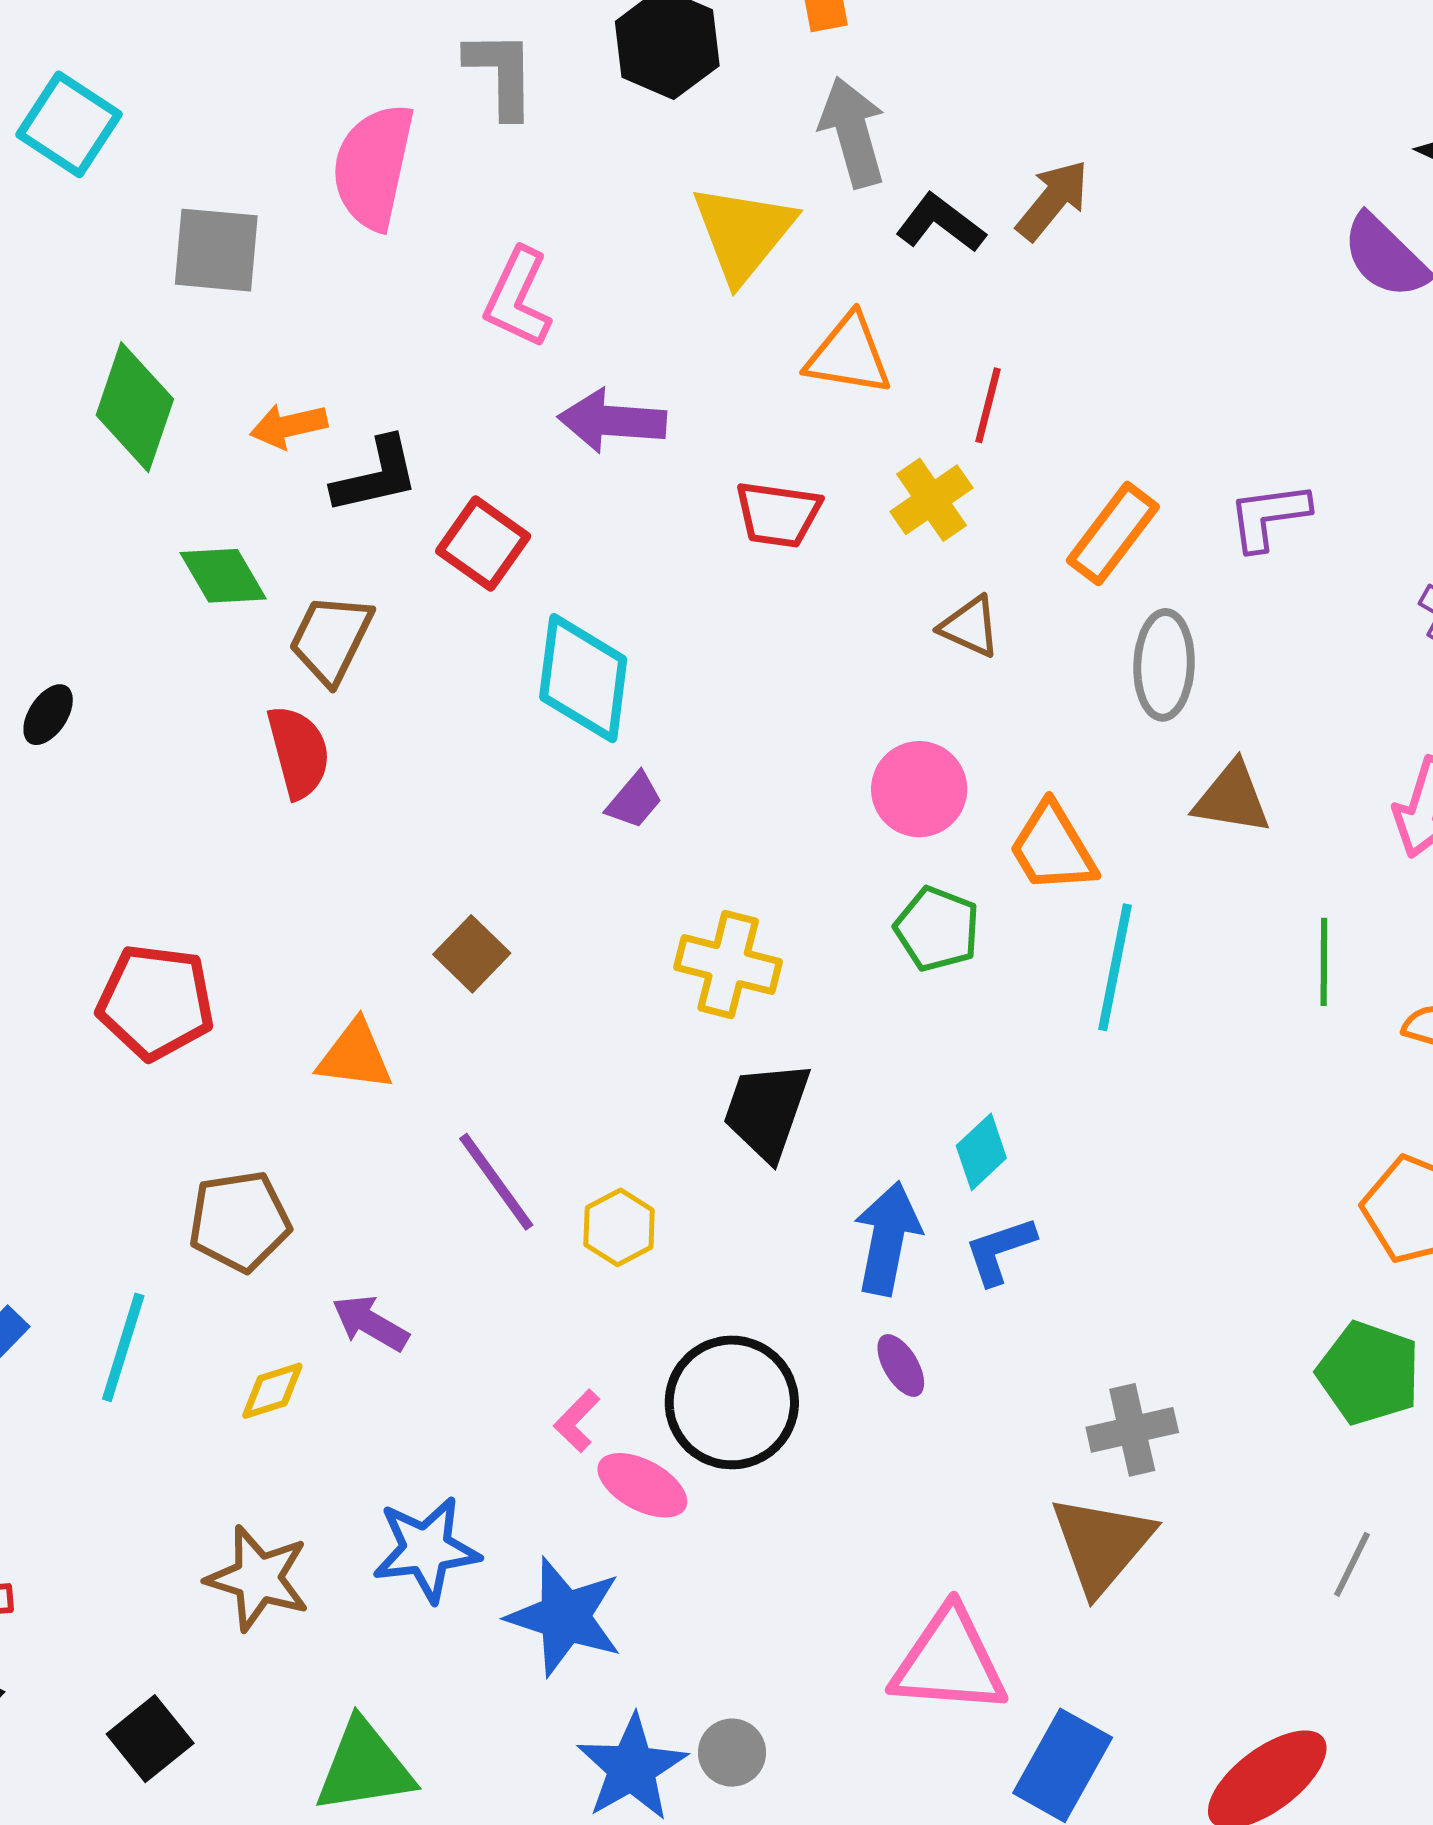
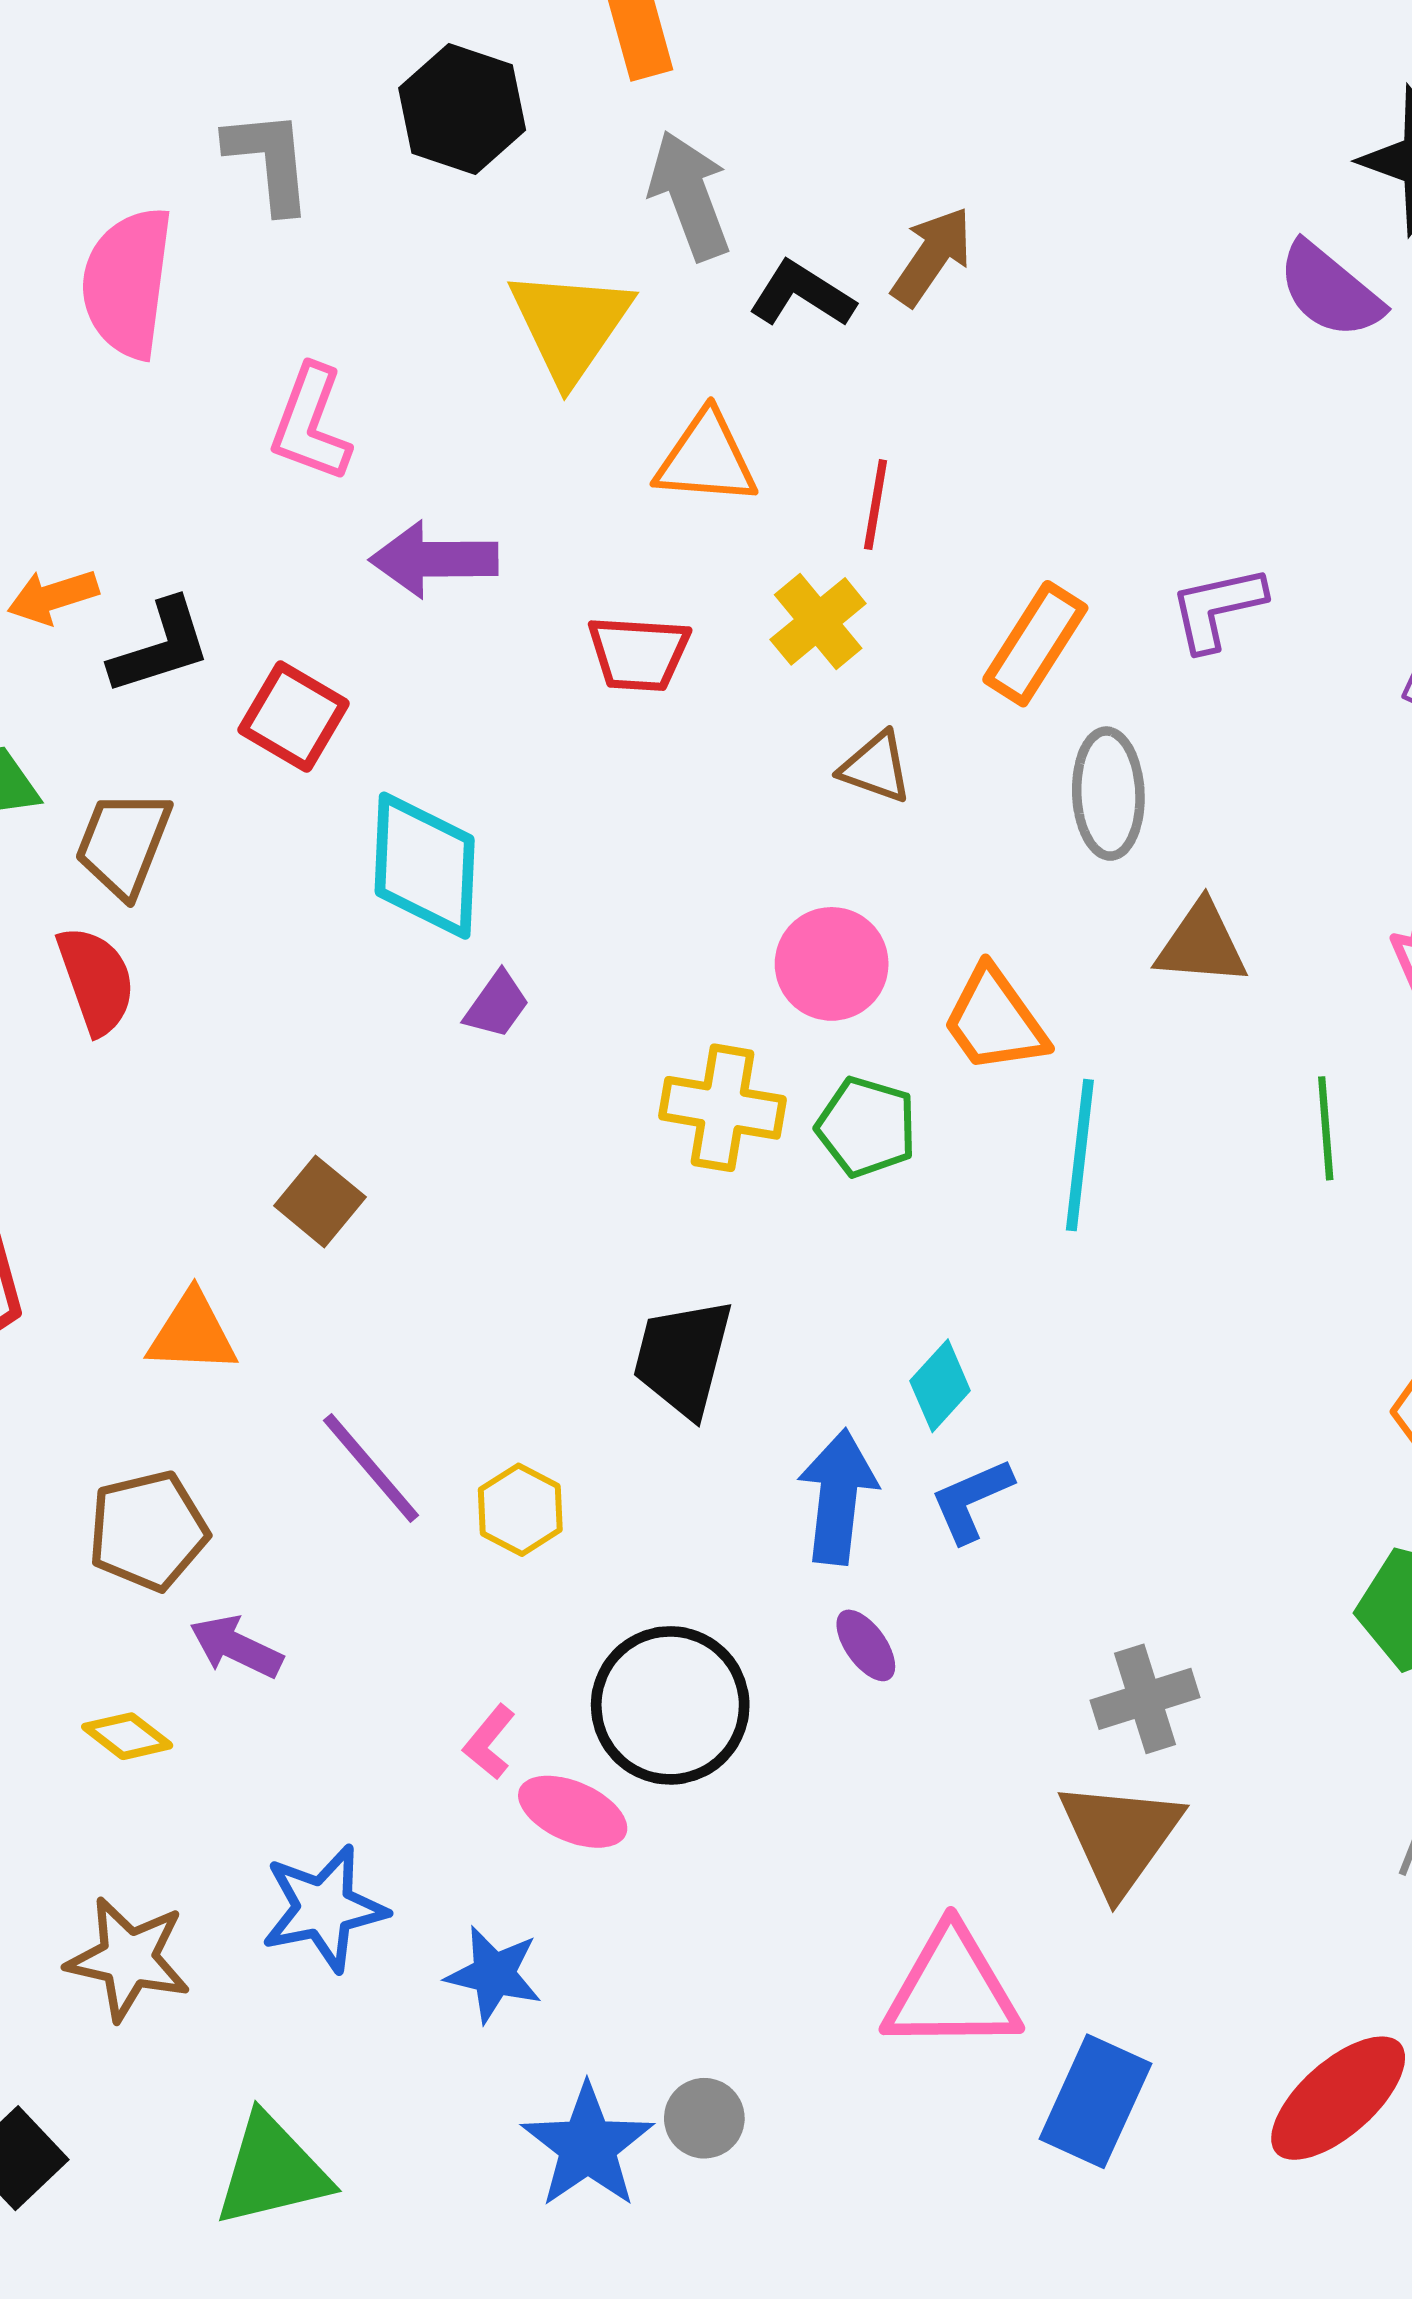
yellow cross: (728, 965) -> (722, 1108), moved
brown pentagon: (240, 1221) -> (148, 1531), moved
yellow diamond: (272, 1391) -> (127, 1736), turned 60
blue star: (565, 1617) -> (494, 1974), size x0.7

